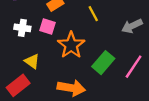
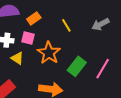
gray arrow: (132, 26) -> (101, 24), moved
yellow triangle: (32, 61) -> (17, 58), moved

